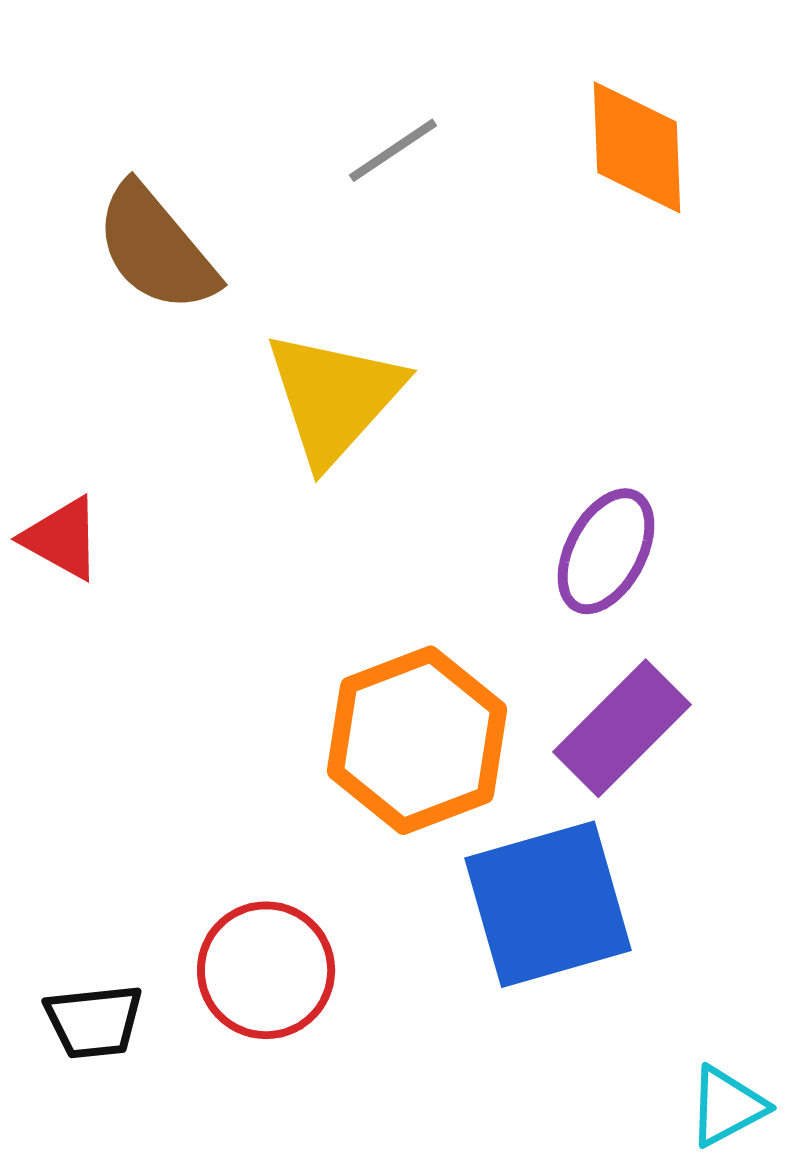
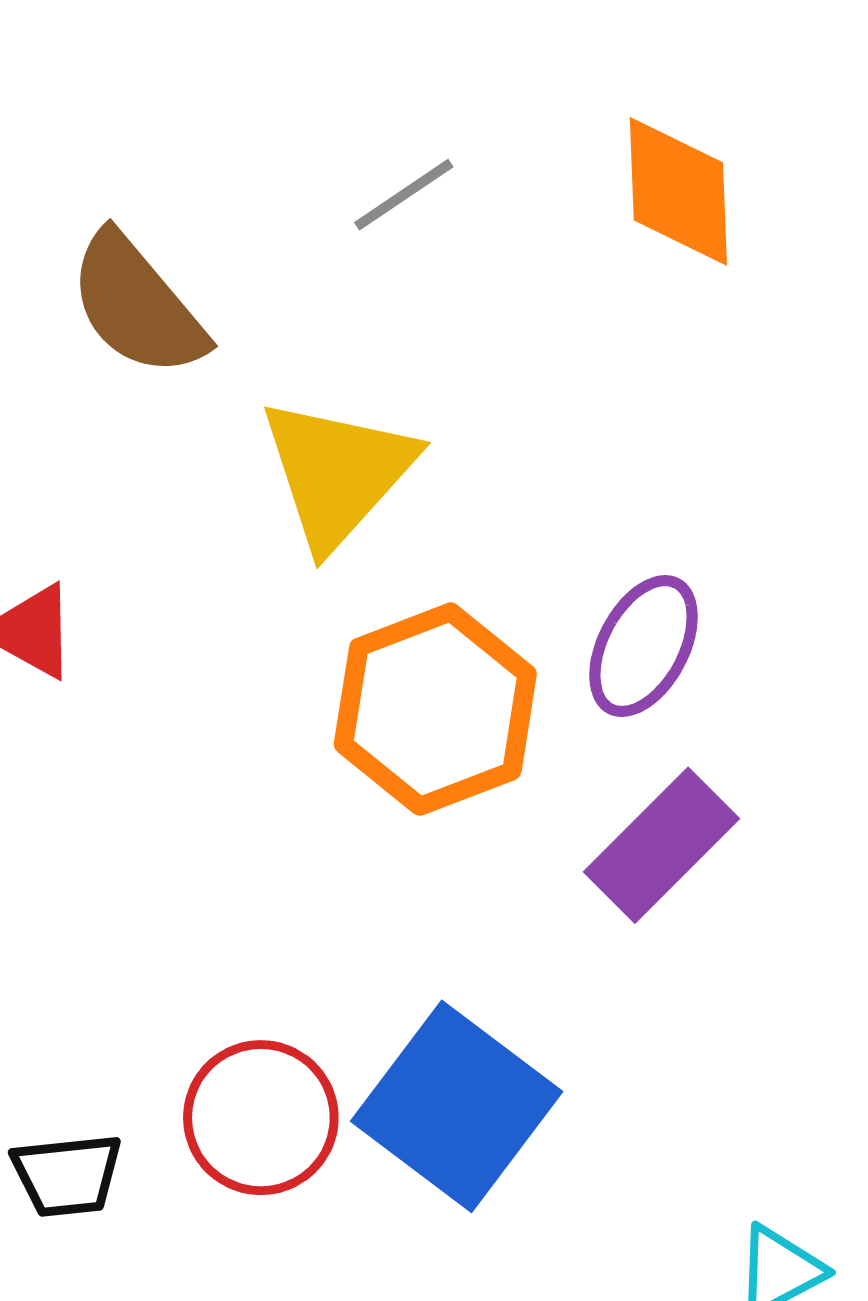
orange hexagon: (417, 740) -> (435, 709), moved
blue square: (548, 904) -> (457, 1106), moved, turned -37

